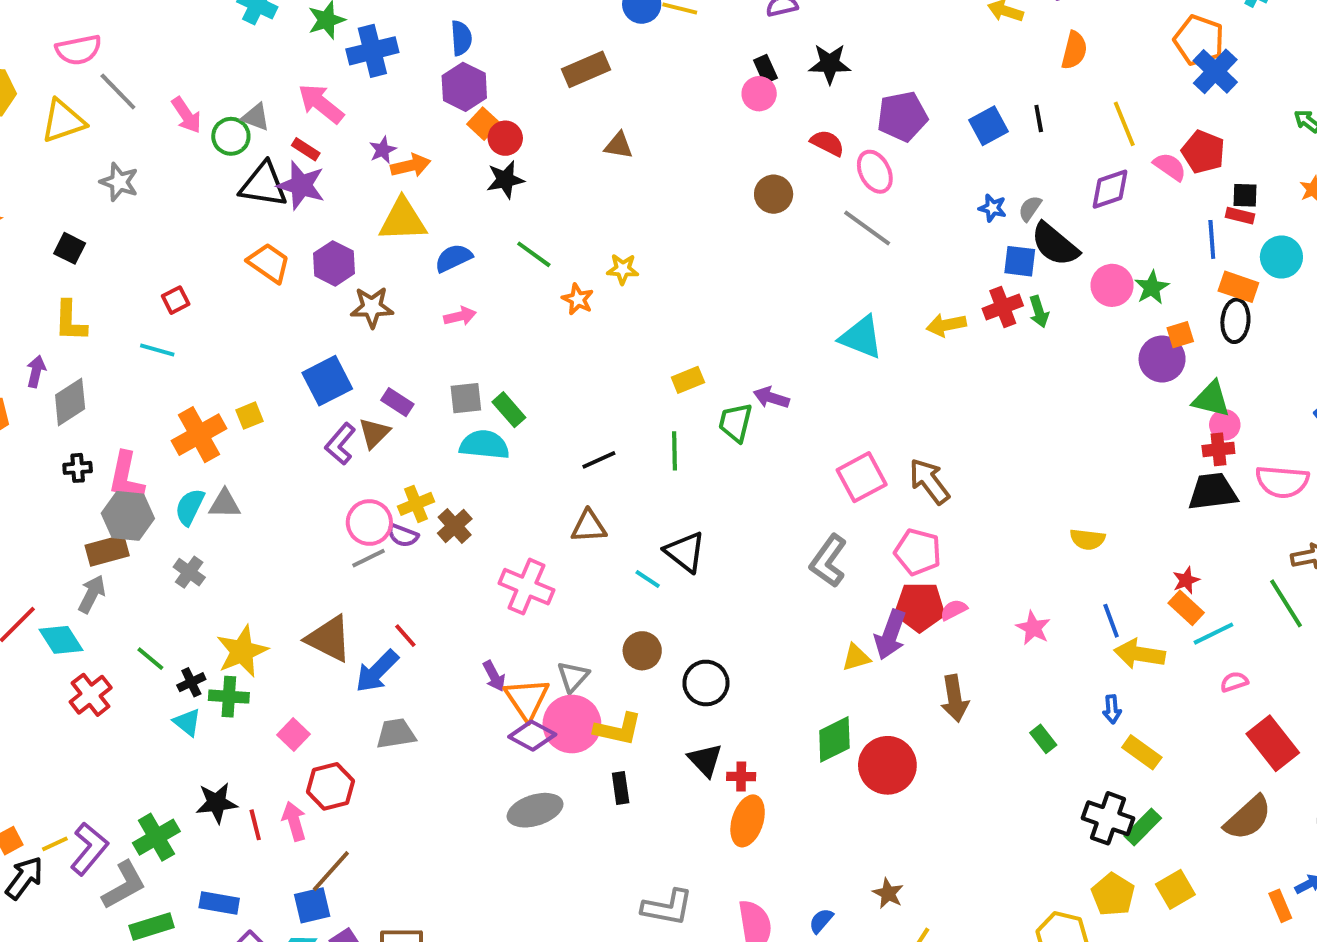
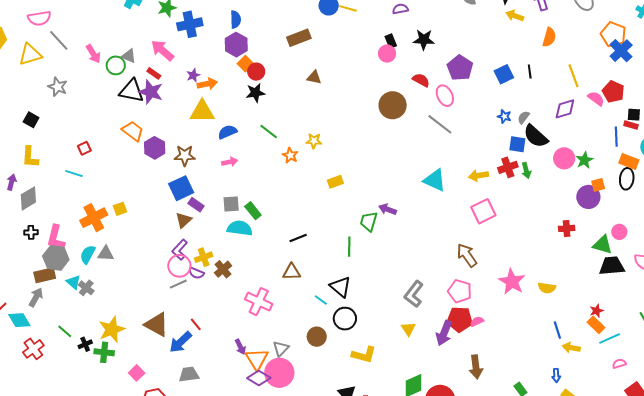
purple pentagon: (902, 116) -> (460, 68), turned -30
brown circle: (774, 194) -> (393, 105), size x1.4
purple hexagon: (334, 263) -> (155, 148), moved
yellow rectangle: (688, 380) -> (335, 182), moved
blue square: (327, 381) -> (181, 188), moved
green triangle: (1211, 399) -> (603, 245), moved
purple L-shape: (340, 444) -> (180, 250), moved
red cross: (1218, 449) -> (567, 228), moved
green line: (675, 451) -> (349, 247), moved
pink square: (862, 477) -> (483, 211), moved
pink star: (1033, 628) -> (512, 282), moved, size x1.5
yellow arrow: (1140, 654) -> (571, 348), size x0.7
yellow triangle: (856, 657) -> (408, 329), moved, turned -49
black circle: (706, 683) -> (345, 319), moved
cyan triangle: (187, 722) -> (74, 282), moved
yellow L-shape: (618, 729) -> (364, 355), moved

